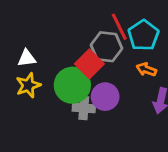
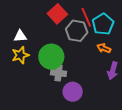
red square: (89, 64) -> (57, 14), moved
purple circle: (105, 97) -> (73, 92), moved

